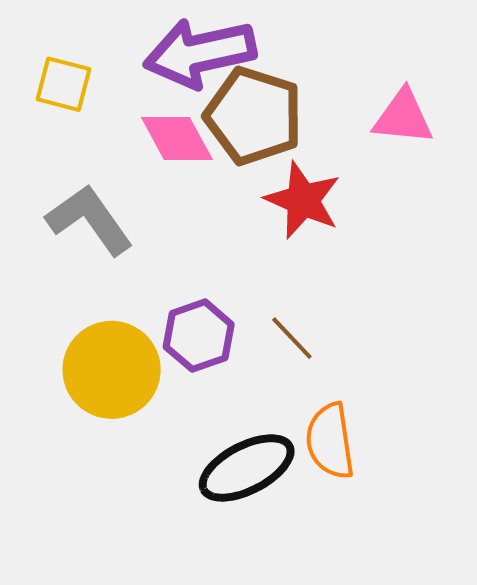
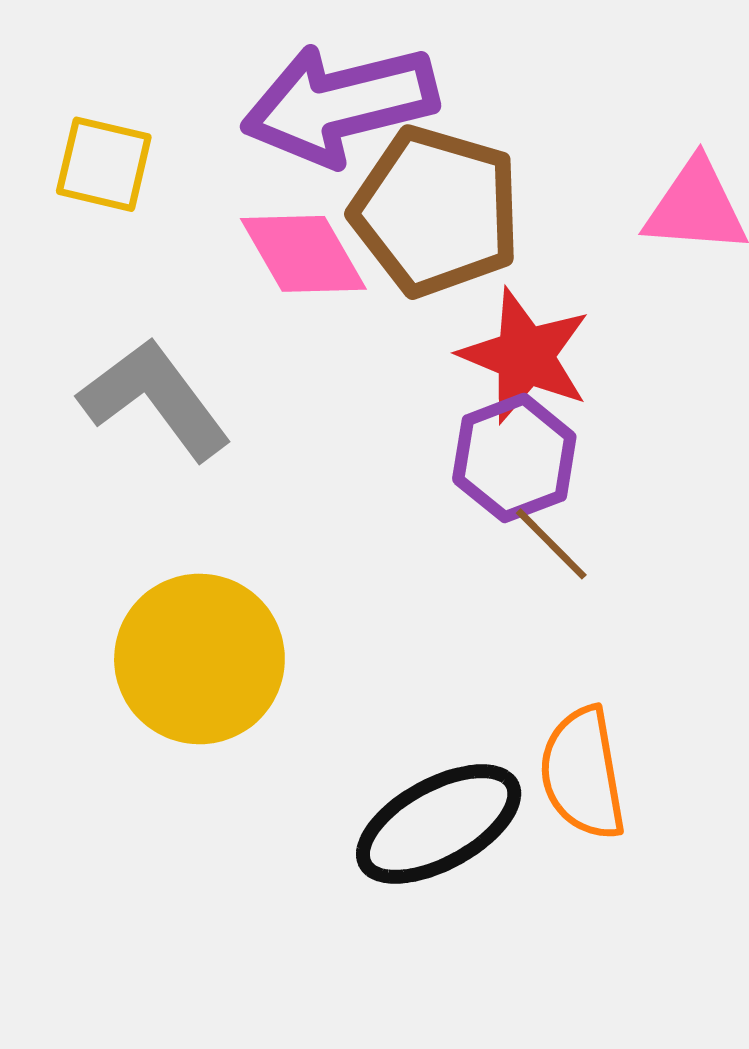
purple hexagon: (199, 336) -> (514, 458), moved
brown line: (292, 338) -> (551, 544), moved

